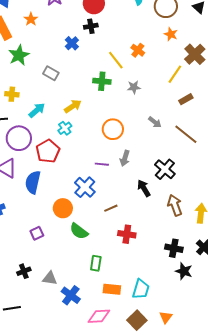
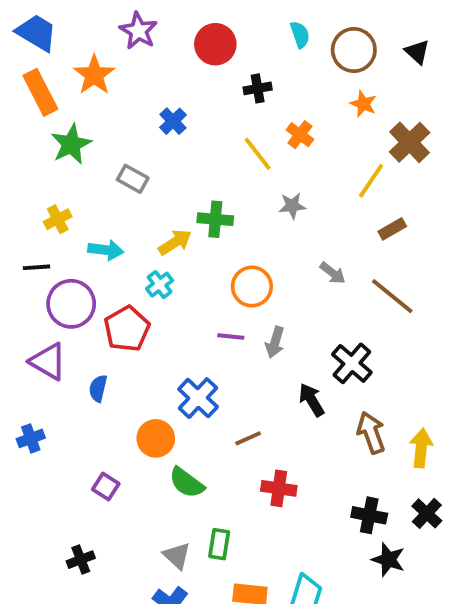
orange star: (31, 19) -> (94, 75), size x1.5
black cross: (91, 26) -> (258, 88), moved
green cross: (102, 81) -> (215, 219), moved
yellow cross: (12, 94) -> (58, 219), turned -32
cyan arrow: (37, 110) -> (106, 250), turned 48
purple line: (102, 164) -> (231, 336), moved
blue semicircle: (33, 182) -> (98, 388), size x0.6
purple square: (37, 233) -> (106, 486), turned -32
gray triangle: (50, 278) -> (177, 556), moved, turned 35

